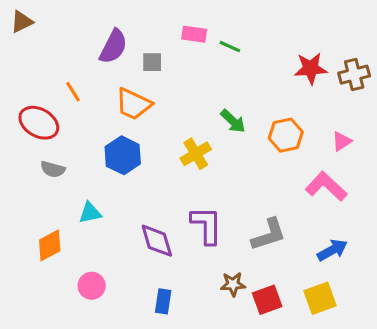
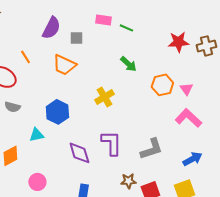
green arrow: (233, 121) -> (128, 64), moved
pink triangle: (342, 141) -> (186, 89), moved, turned -32
blue hexagon: (123, 155) -> (57, 112), moved

